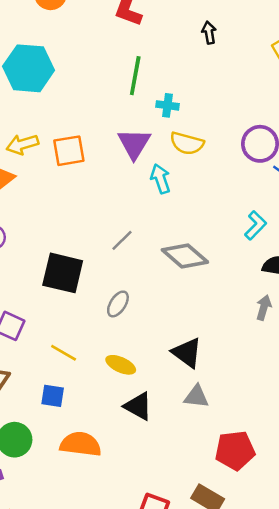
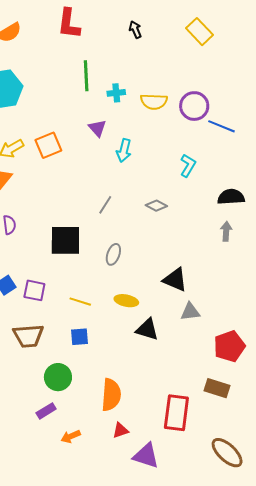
yellow semicircle: (187, 143) -> (154, 102), moved
purple triangle: (134, 144) -> (97, 128), size x0.7
cyan arrow: (160, 179) -> (124, 151), turned -135
cyan L-shape: (256, 225) -> (188, 166), moved
gray diamond: (185, 256) -> (156, 206), size x0.6
orange semicircle: (81, 444) -> (111, 395), moved, turned 100

